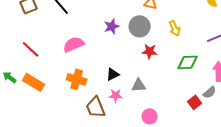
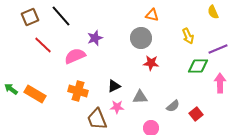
purple star: (112, 26) -> (95, 38), moved
yellow arrow: (175, 28) -> (188, 36), moved
red line: (31, 49) -> (43, 45), moved
green diamond: (188, 62) -> (198, 66), moved
gray semicircle: (210, 92) -> (173, 106), moved

